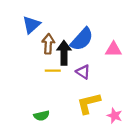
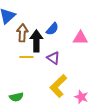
blue semicircle: (82, 39) -> (52, 29), size x0.6
yellow L-shape: (89, 103) -> (58, 86), turned -30

